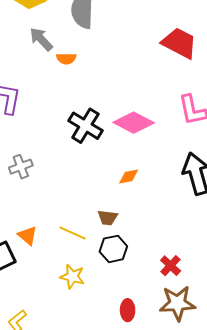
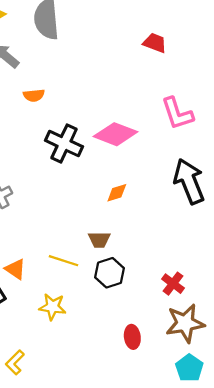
red trapezoid: (179, 43) -> (155, 43), size x0.6
orange semicircle: (66, 59) -> (34, 95), moved
yellow star: (72, 277) -> (52, 307), moved

